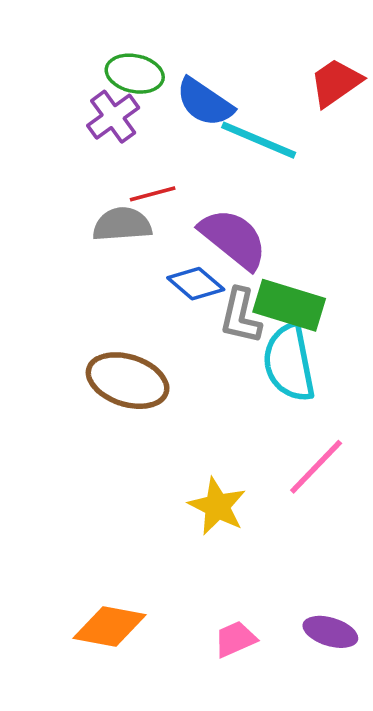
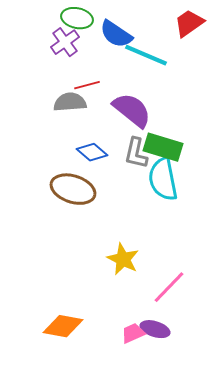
blue diamond: (196, 284) -> (92, 152), moved
pink line: (316, 467) -> (169, 287), moved
purple ellipse: (330, 632) -> (155, 329), moved

